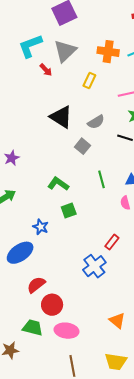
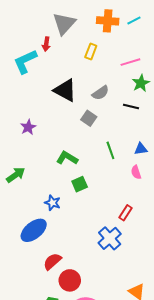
cyan L-shape: (30, 46) -> (25, 61), moved
red arrow: (46, 70) -> (46, 44), turned 56
purple star: (12, 158) -> (28, 127), moved

